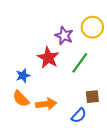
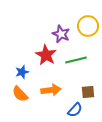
green line: (80, 63) -> (76, 60), turned 40
orange arrow: (46, 104) -> (51, 90), moved

